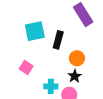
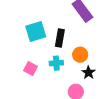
black star: (75, 76) -> (88, 73), moved
cyan cross: (51, 86) -> (56, 63), moved

